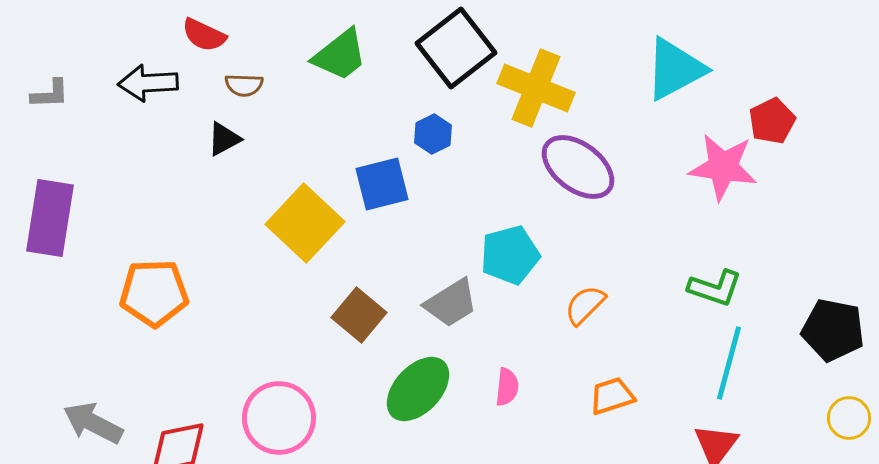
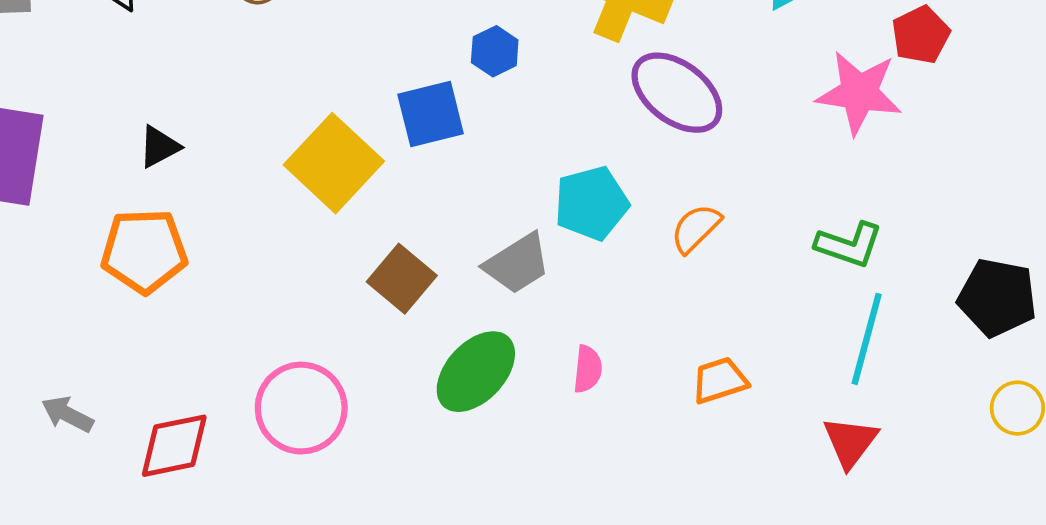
black triangle: (224, 139) -> (159, 147), moved
orange semicircle: (585, 305) -> (696, 228), moved
gray arrow: (93, 423) -> (67, 414), size x0.7

